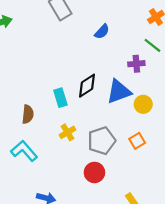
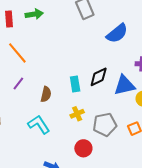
blue semicircle: (102, 32) -> (117, 33), size x1.6
red circle: (94, 172) -> (83, 148), moved

